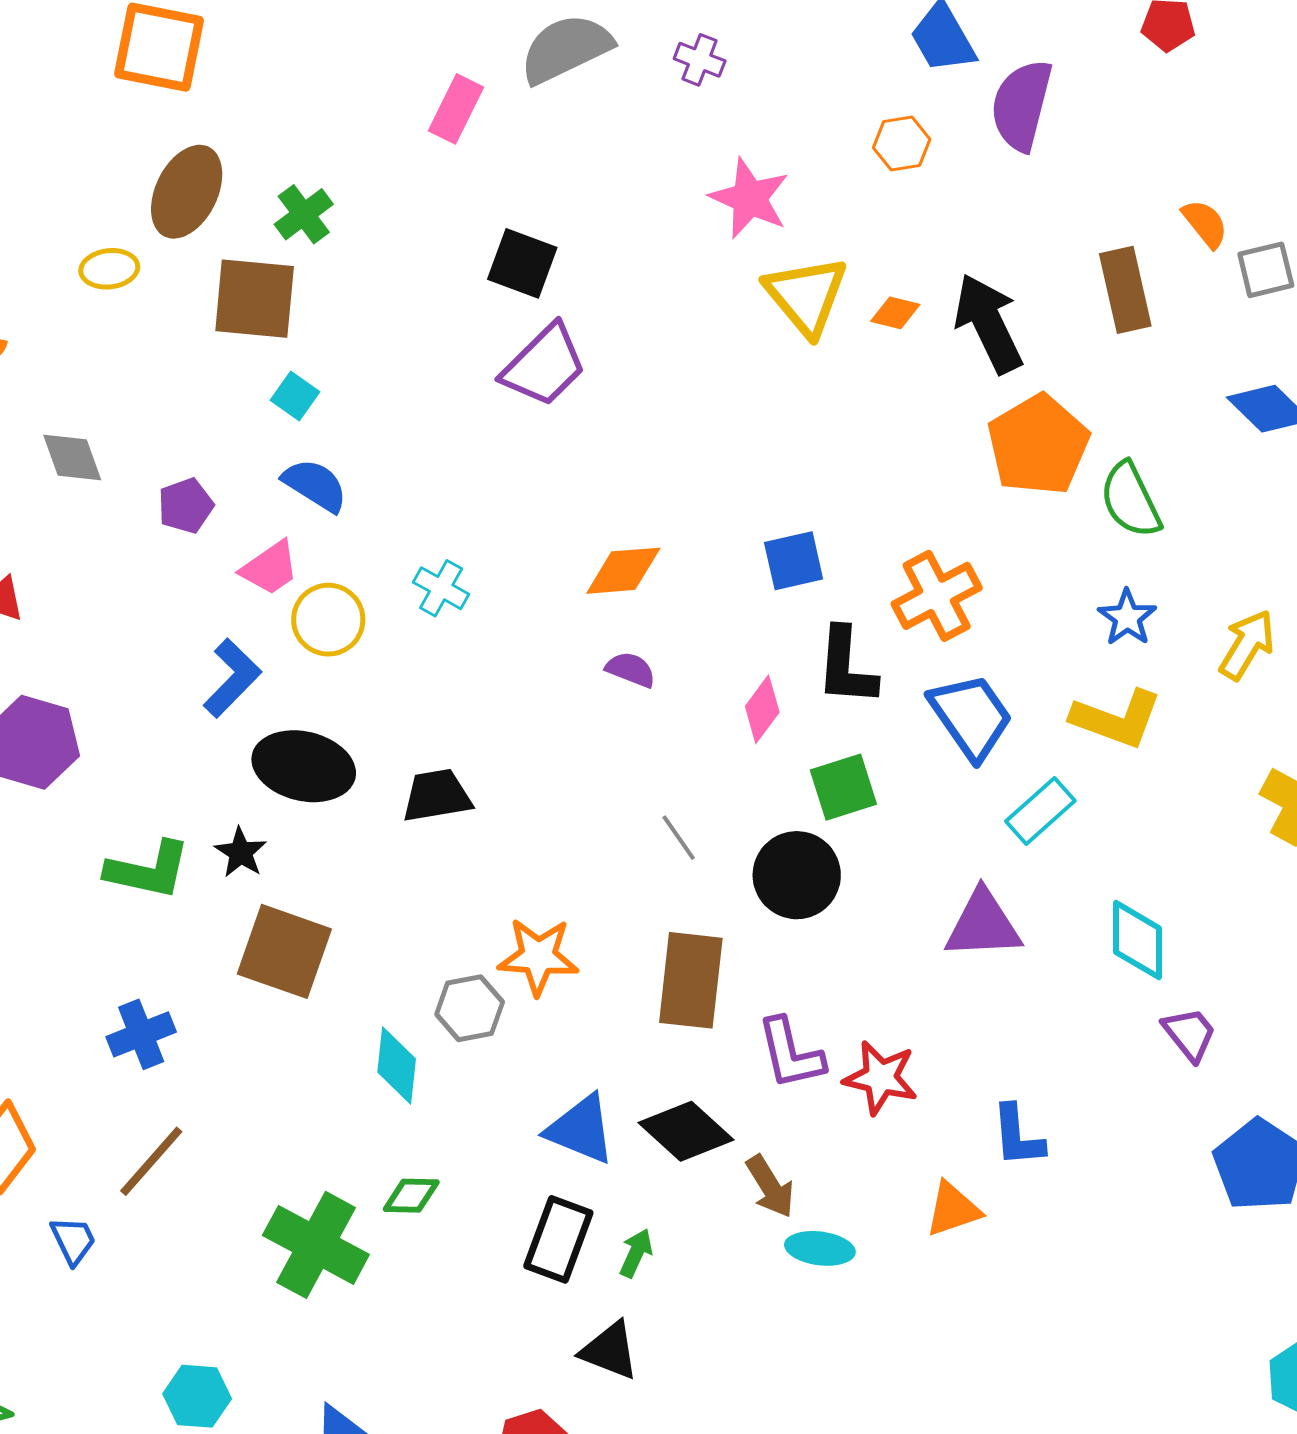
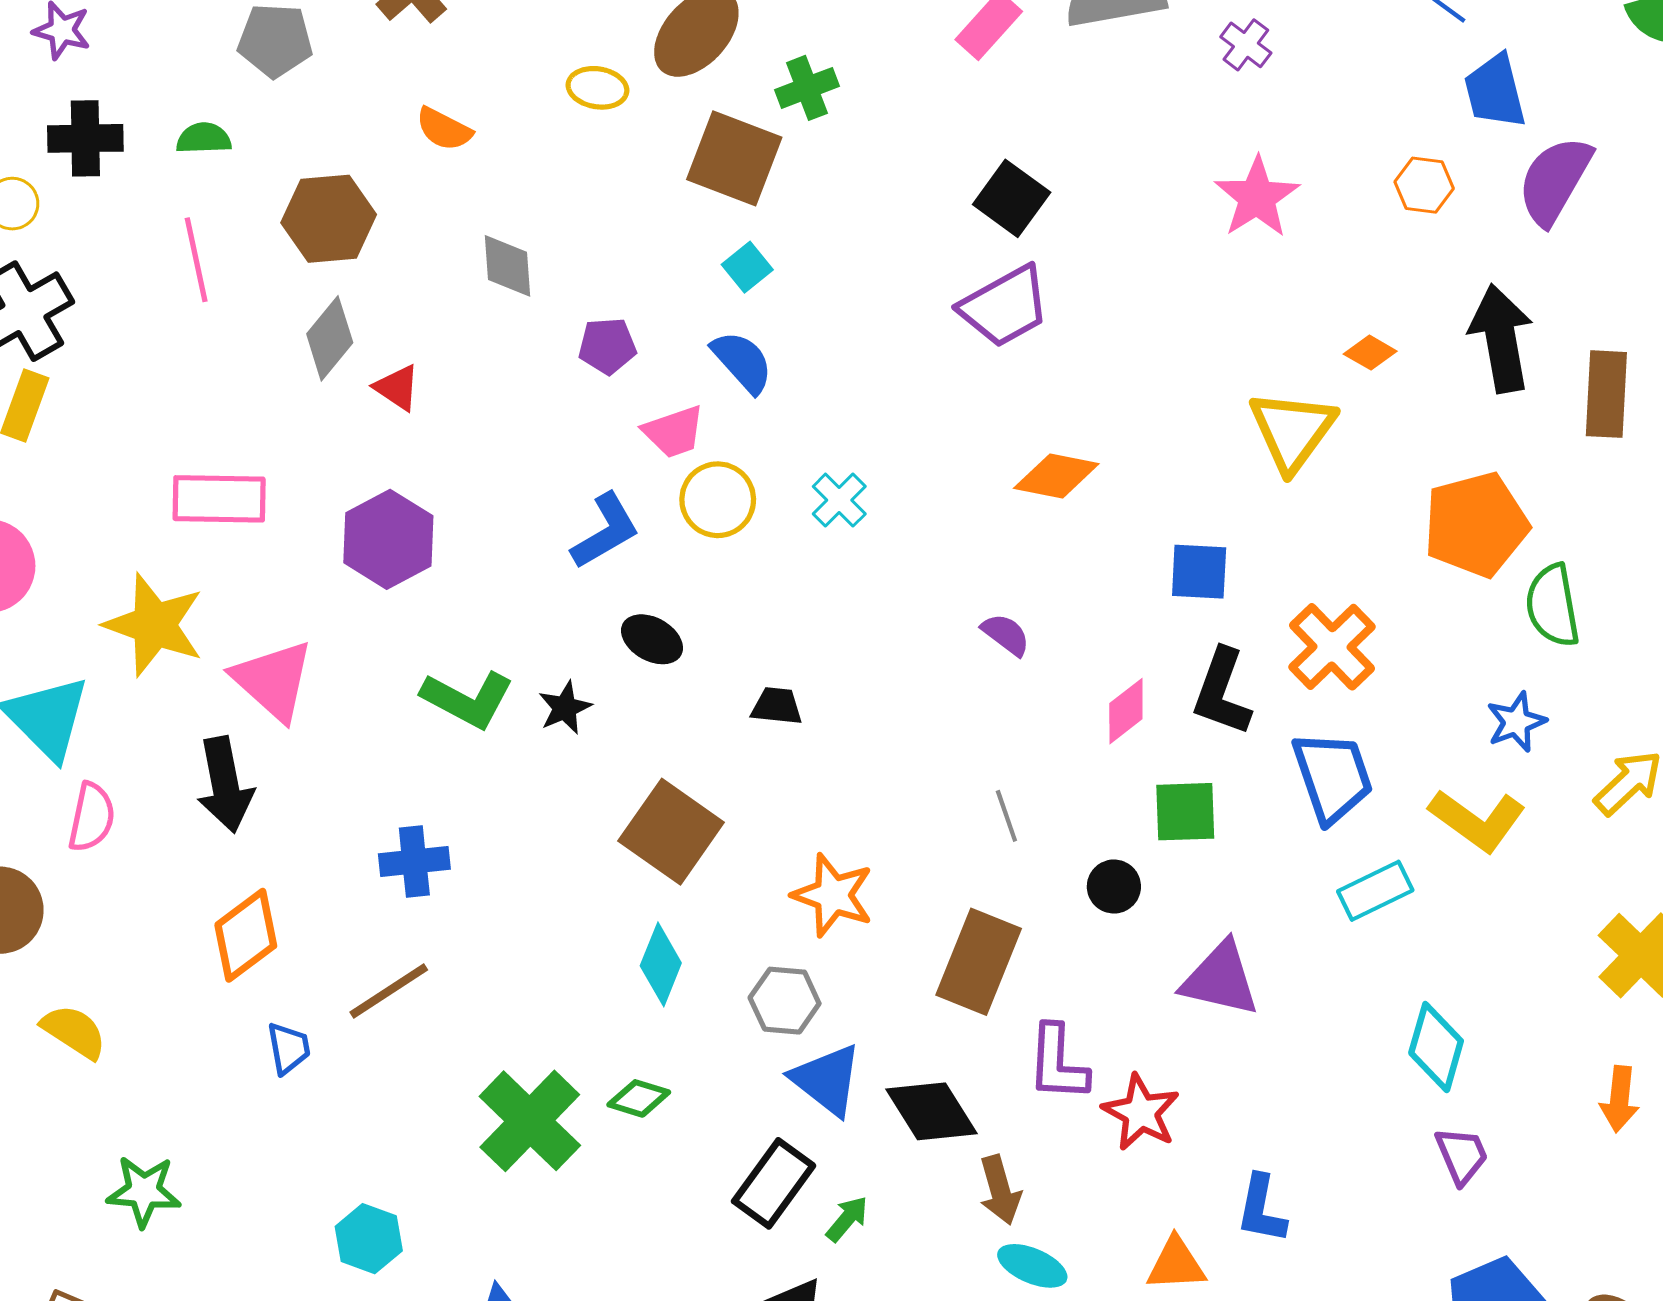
yellow triangle: (806, 296) -> (1292, 431), moved
black arrow: (989, 323) -> (1501, 338), moved
orange diamond: (623, 571) -> (1056, 476), moved
orange cross: (937, 596) -> (1332, 647), turned -32
black ellipse: (304, 766) -> (652, 639), size x0.6
black trapezoid: (437, 796) -> (777, 706), size x0.7
black circle: (797, 875) -> (1114, 887), size x0.6
purple triangle: (983, 925) -> (1220, 979), moved
brown square: (284, 951) -> (671, 832), moved
gray hexagon: (470, 1008) -> (785, 1001), moved

